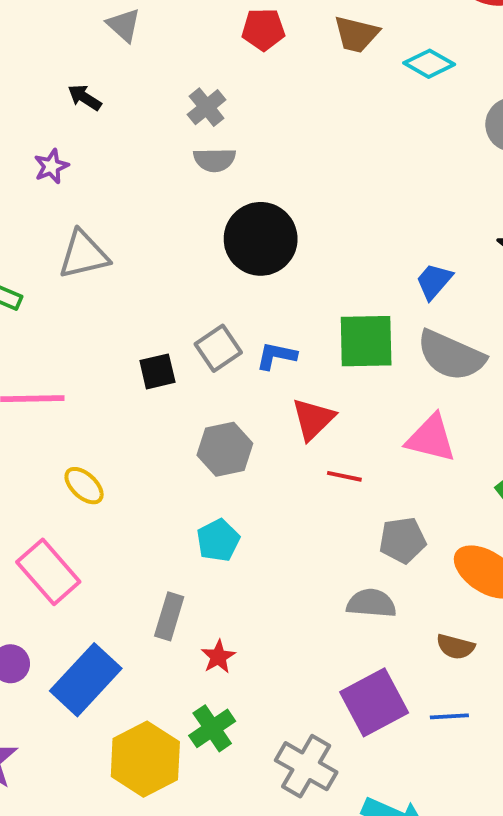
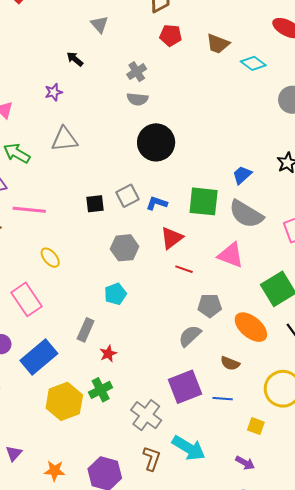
gray semicircle: (371, 603) -> (190, 336), turned -55

